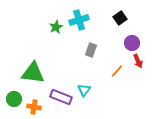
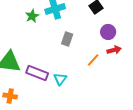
red arrow: (138, 61) -> (114, 50), turned -80
purple rectangle: (61, 97) -> (37, 73), moved

